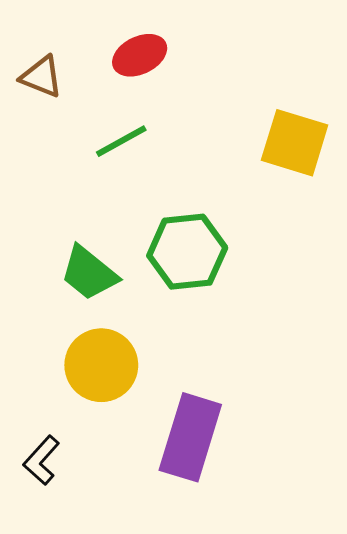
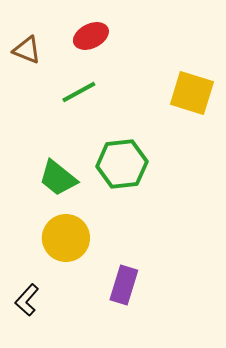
purple rectangle: (190, 437) -> (124, 285), size x0.7

